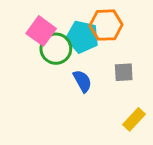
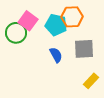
green circle: (56, 49) -> (16, 33), moved
gray square: (124, 72) -> (84, 49), size x1.5

